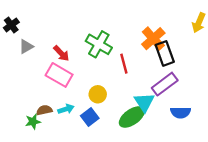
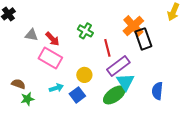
green cross: (99, 44) -> (85, 31), size x0.7
gray triangle: (26, 47) -> (31, 35), moved, turned 40
purple rectangle: (165, 84) -> (118, 66), moved
brown semicircle: (44, 110) -> (18, 84), moved, turned 32
blue semicircle: (181, 112) -> (157, 91), turned 96

